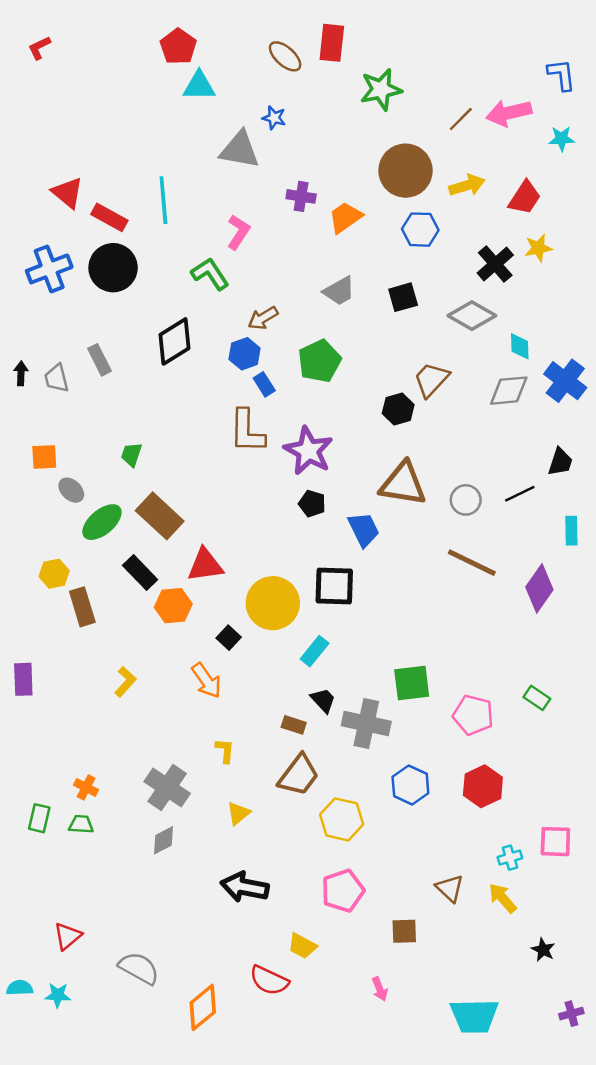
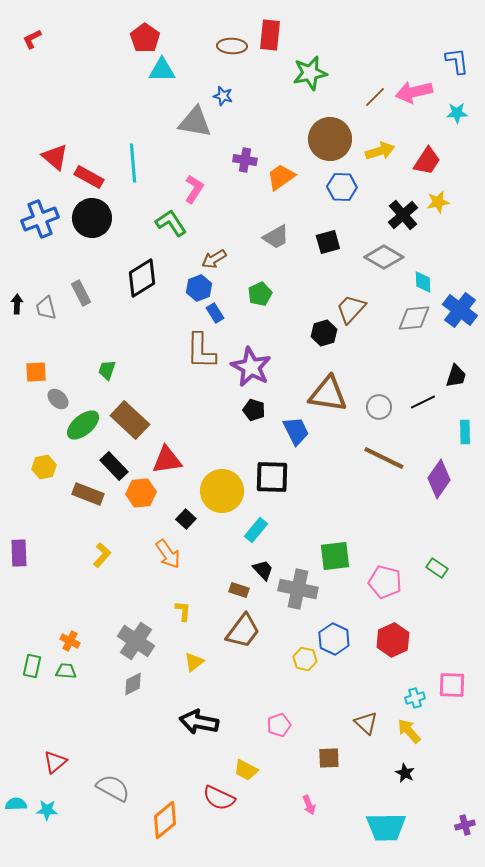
brown ellipse: (285, 56) -> (232, 46), turned -40
green pentagon: (319, 361) -> (260, 294), size x0.7
brown rectangle: (82, 607) -> (88, 494), moved, turned -52
yellow hexagon: (342, 819) -> (305, 659), moved, size x0.7
pink pentagon: (343, 891) -> (279, 725), size x0.7
black star: (543, 950) -> (405, 773), moved

